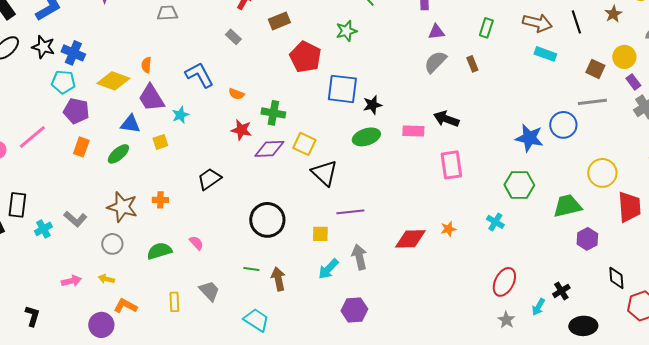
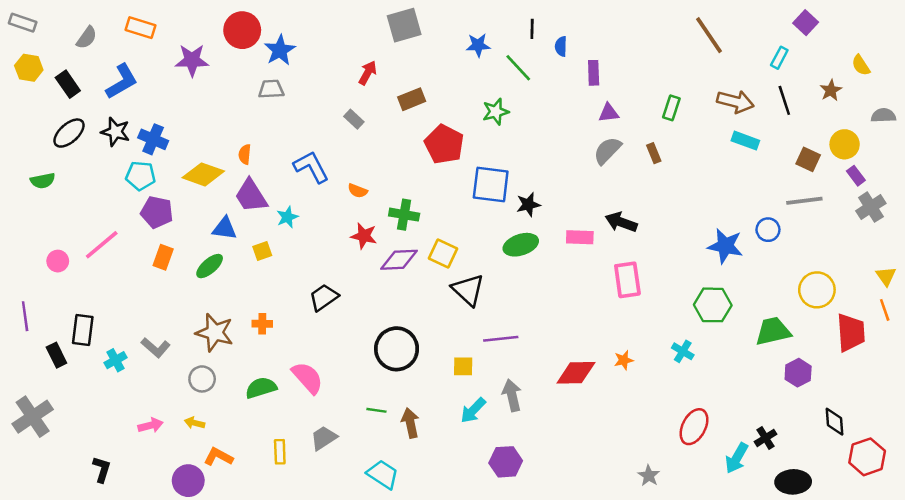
blue circle: (563, 125) -> (768, 230), size x0.7
pink semicircle: (196, 243) -> (307, 378), size x1.8
gray trapezoid: (209, 291) -> (324, 438), turned -80
cyan arrow: (538, 307) -> (737, 458), size x1.4
gray star: (506, 320) -> (649, 476), moved

